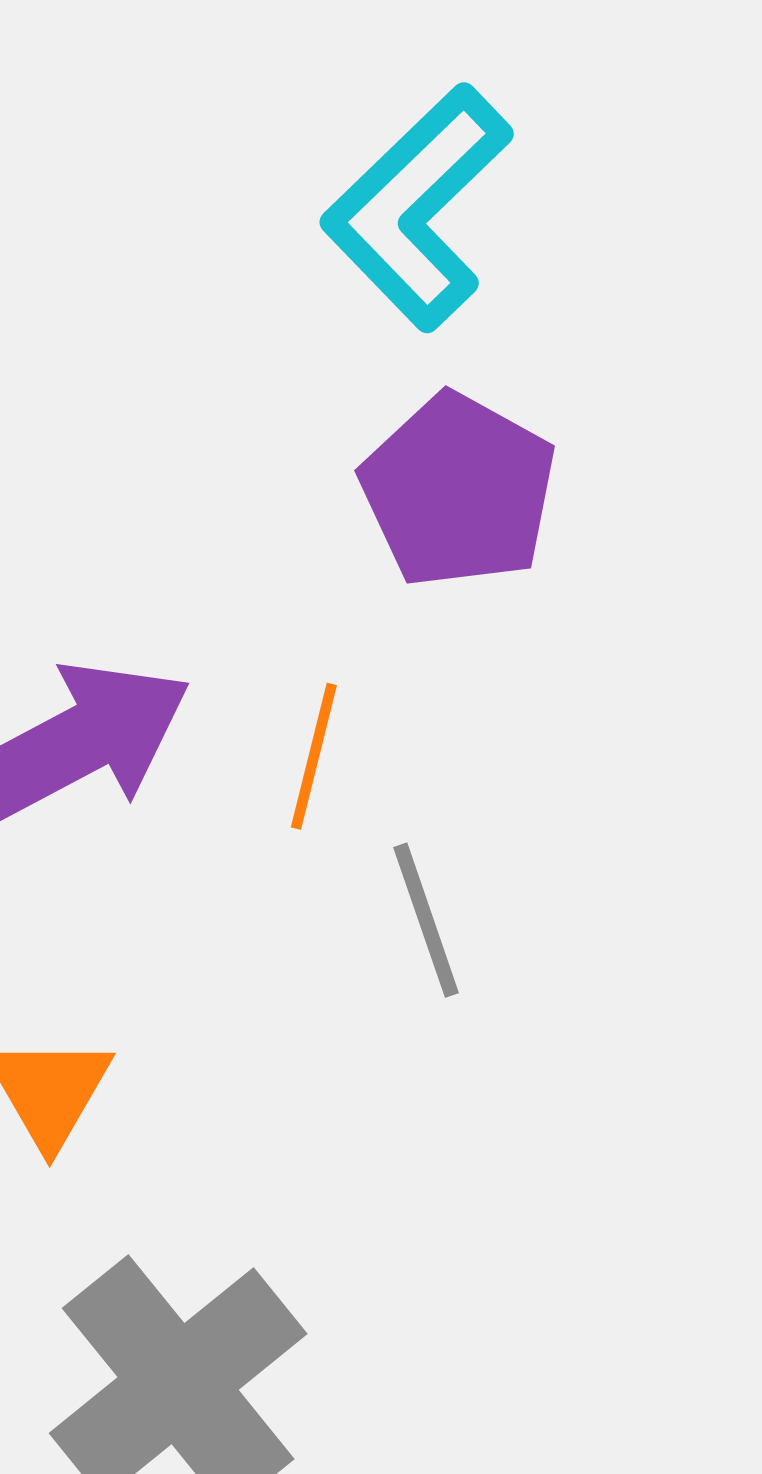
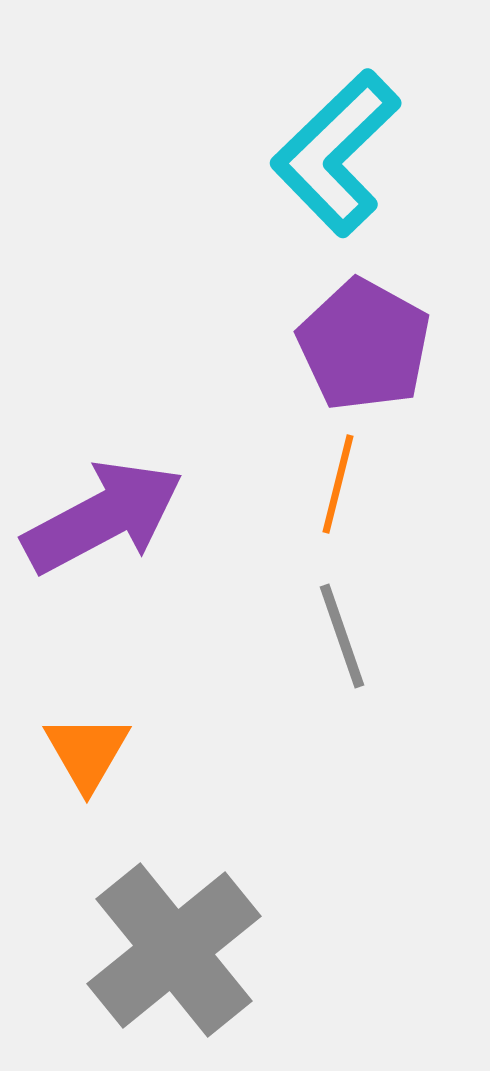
orange line: (314, 756) -> (338, 484), moved

